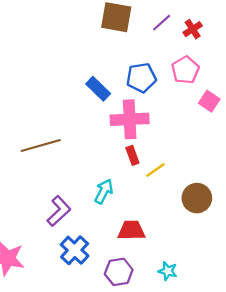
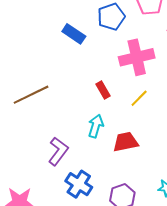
pink cross: (130, 119) -> (137, 57), moved
red rectangle: (132, 155) -> (103, 90), moved
red trapezoid: (131, 230) -> (126, 142), moved

